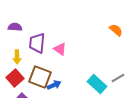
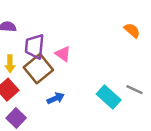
brown square: (40, 77) -> (38, 69), moved, turned 30
gray line: (118, 78) -> (135, 90), turned 56

